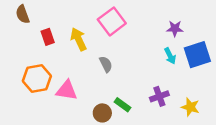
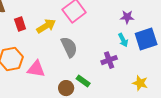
yellow arrow: (79, 39) -> (46, 26), turned 84
gray semicircle: (106, 64) -> (69, 47), size x1.5
purple cross: (159, 96) -> (109, 60), moved

